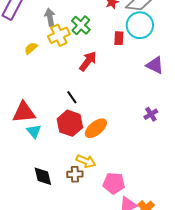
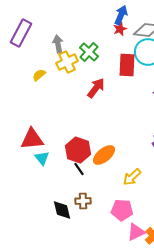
red rectangle: (119, 38) -> (127, 65), size x1.6
black line: (72, 97) -> (79, 169), moved
yellow arrow: (86, 161) -> (132, 177), moved, turned 114
black diamond: (43, 176) -> (62, 210), moved

